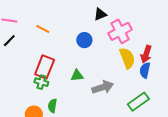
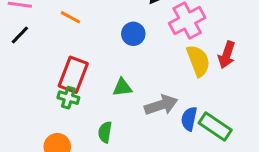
blue semicircle: (145, 70) -> (189, 119), moved
green rectangle: (138, 102) -> (215, 127), turned 70
green semicircle: (52, 106) -> (105, 132), moved

